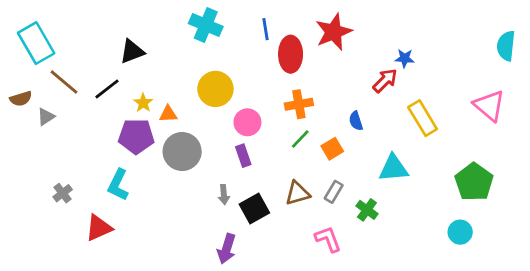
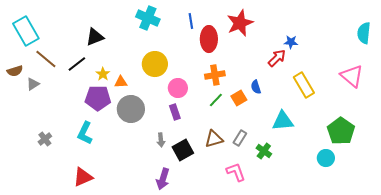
orange square: (332, 149) -> (239, 98), moved
red triangle: (99, 228) -> (83, 177), moved
cyan circle: (460, 232) -> (326, 158), moved

